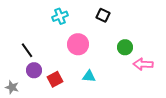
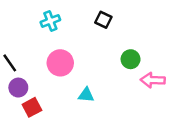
pink circle: (78, 44) -> (60, 63), moved
red square: (55, 79) -> (32, 107), moved

